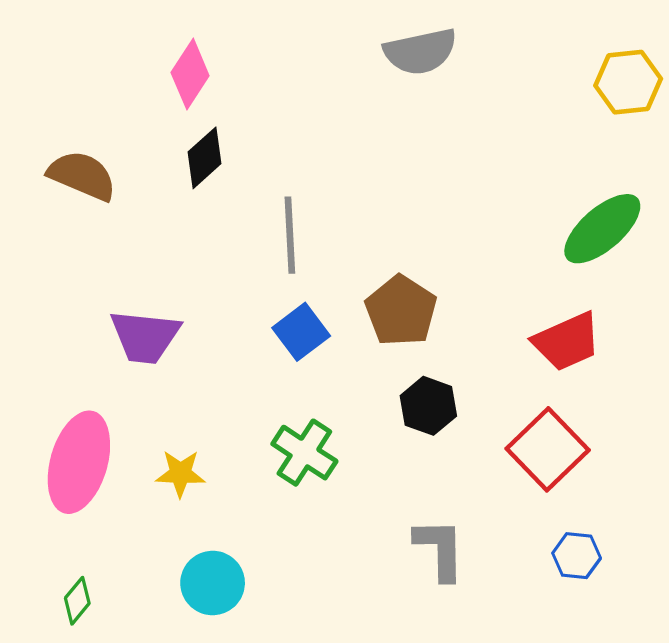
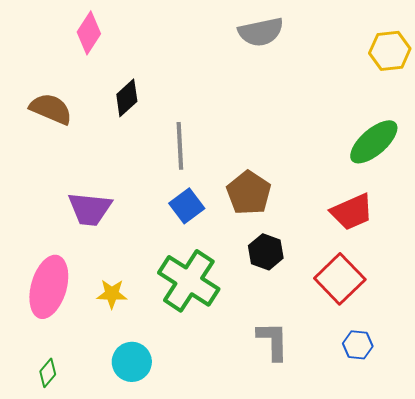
pink diamond: (190, 74) -> (89, 33), moved
green cross: (304, 453) -> (189, 281), size x1.5

